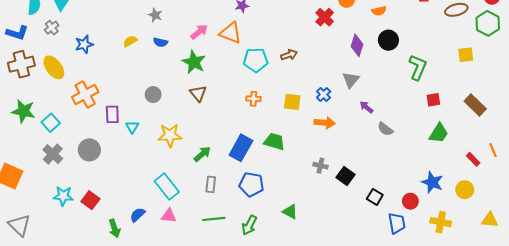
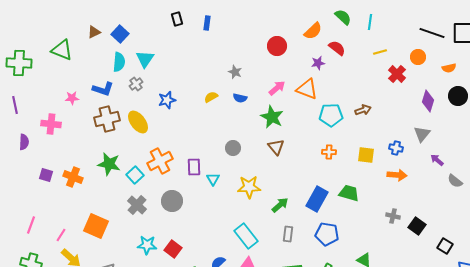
orange cross: (85, 95) -> (160, 161), moved
blue cross: (324, 95) -> (396, 148), turned -32

